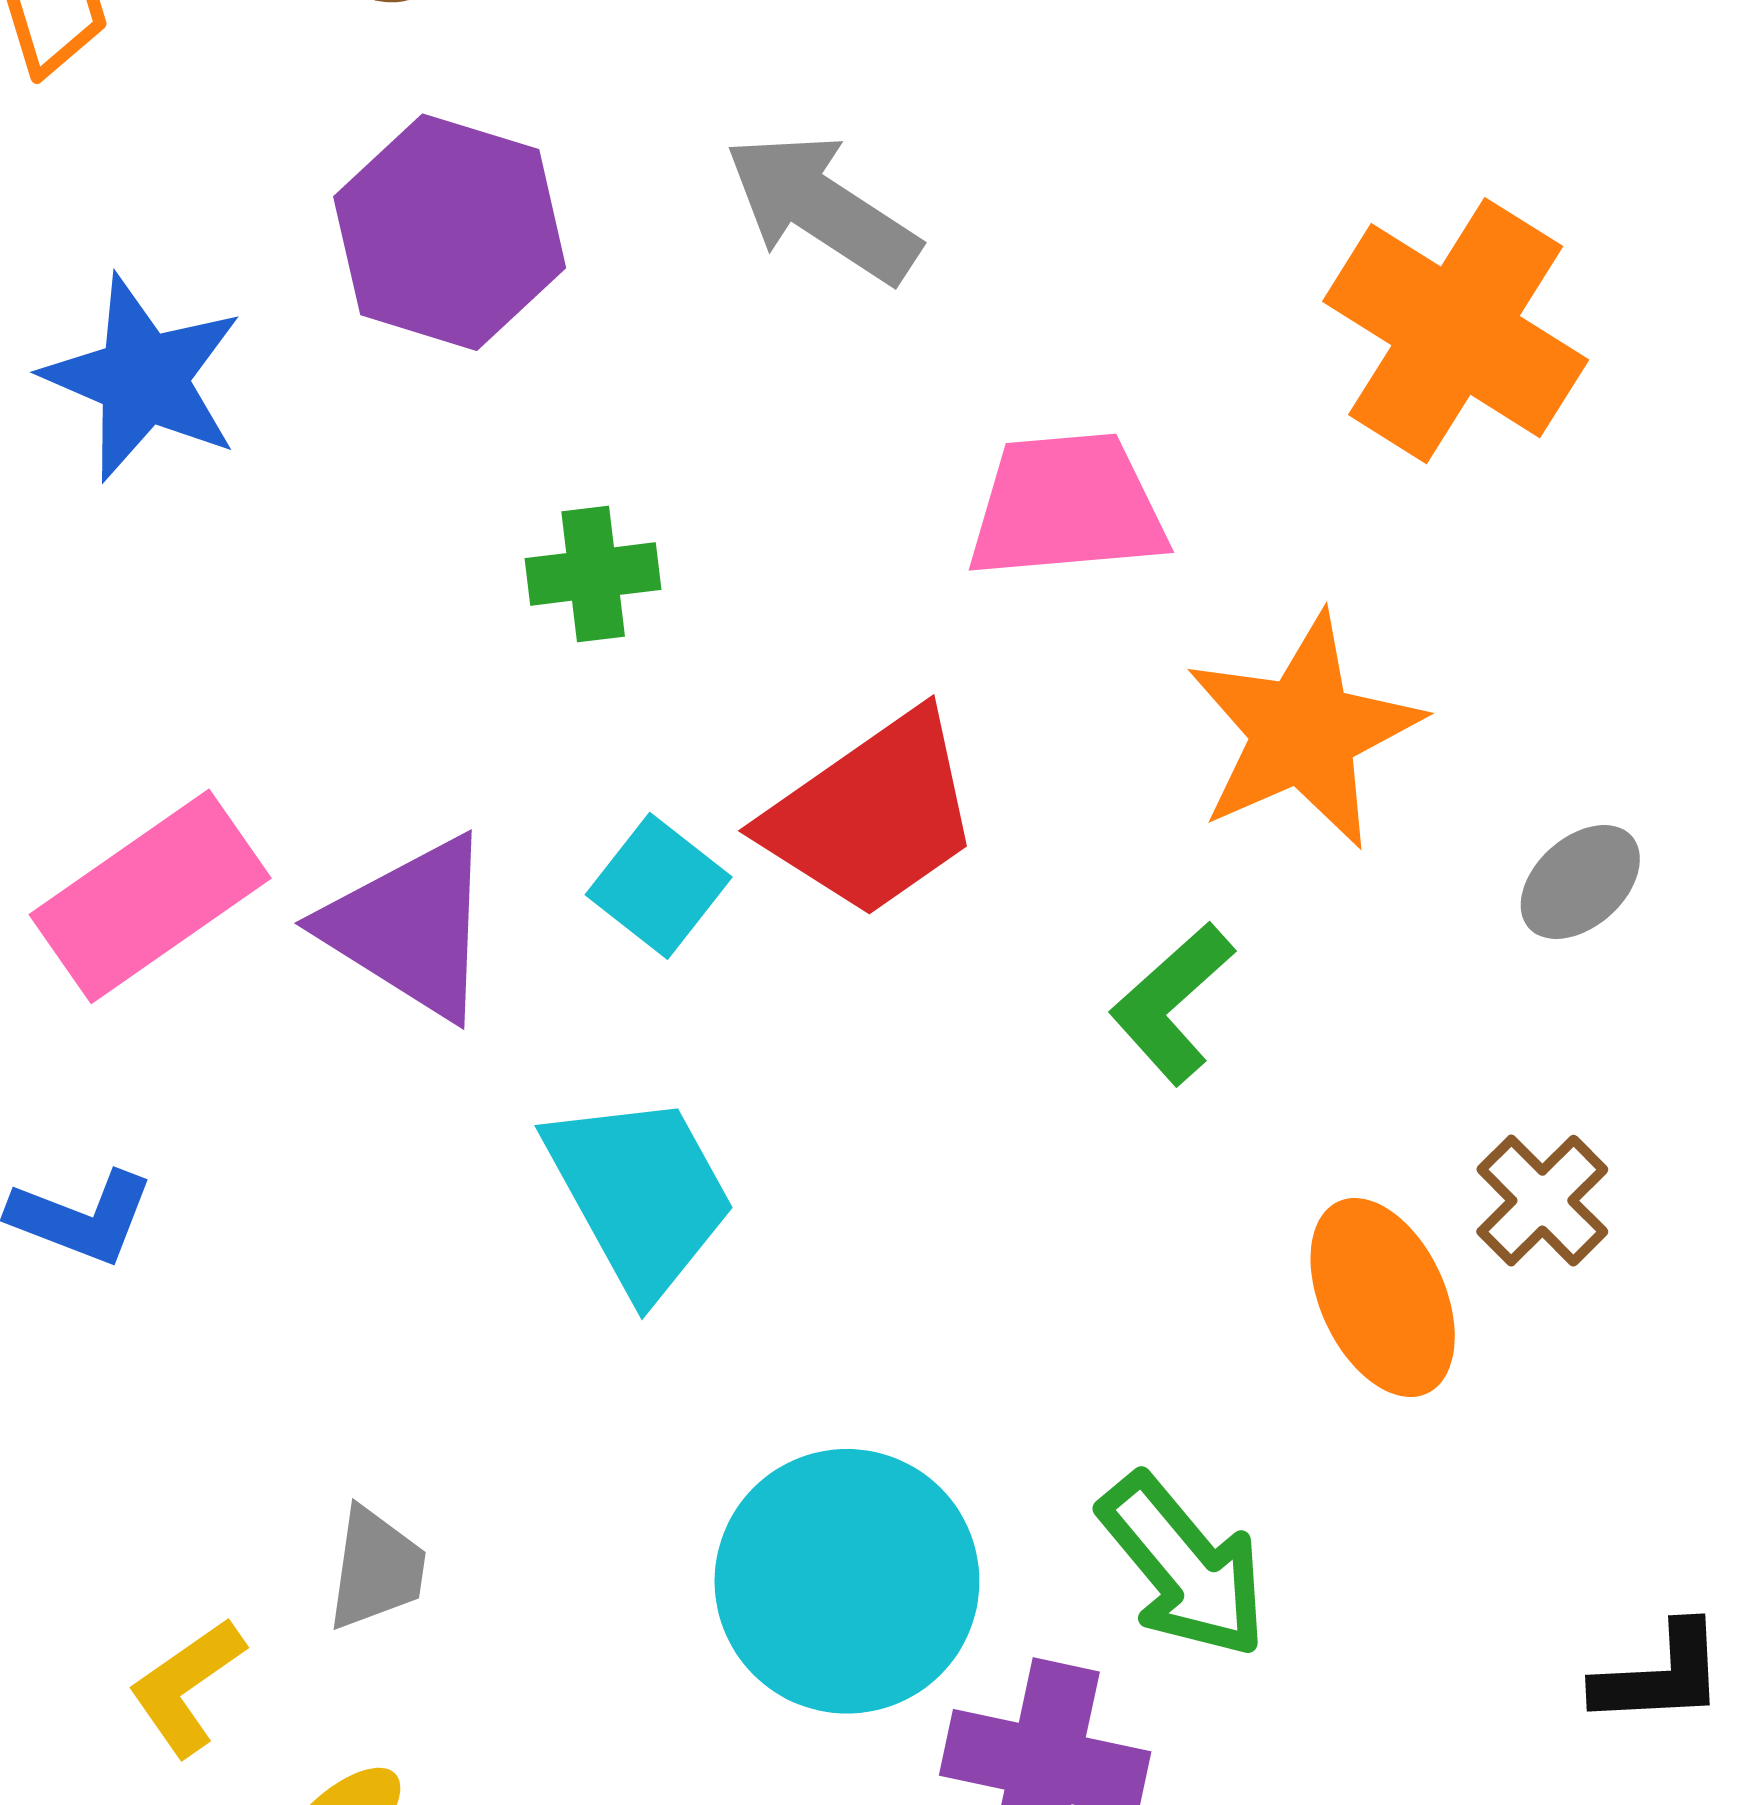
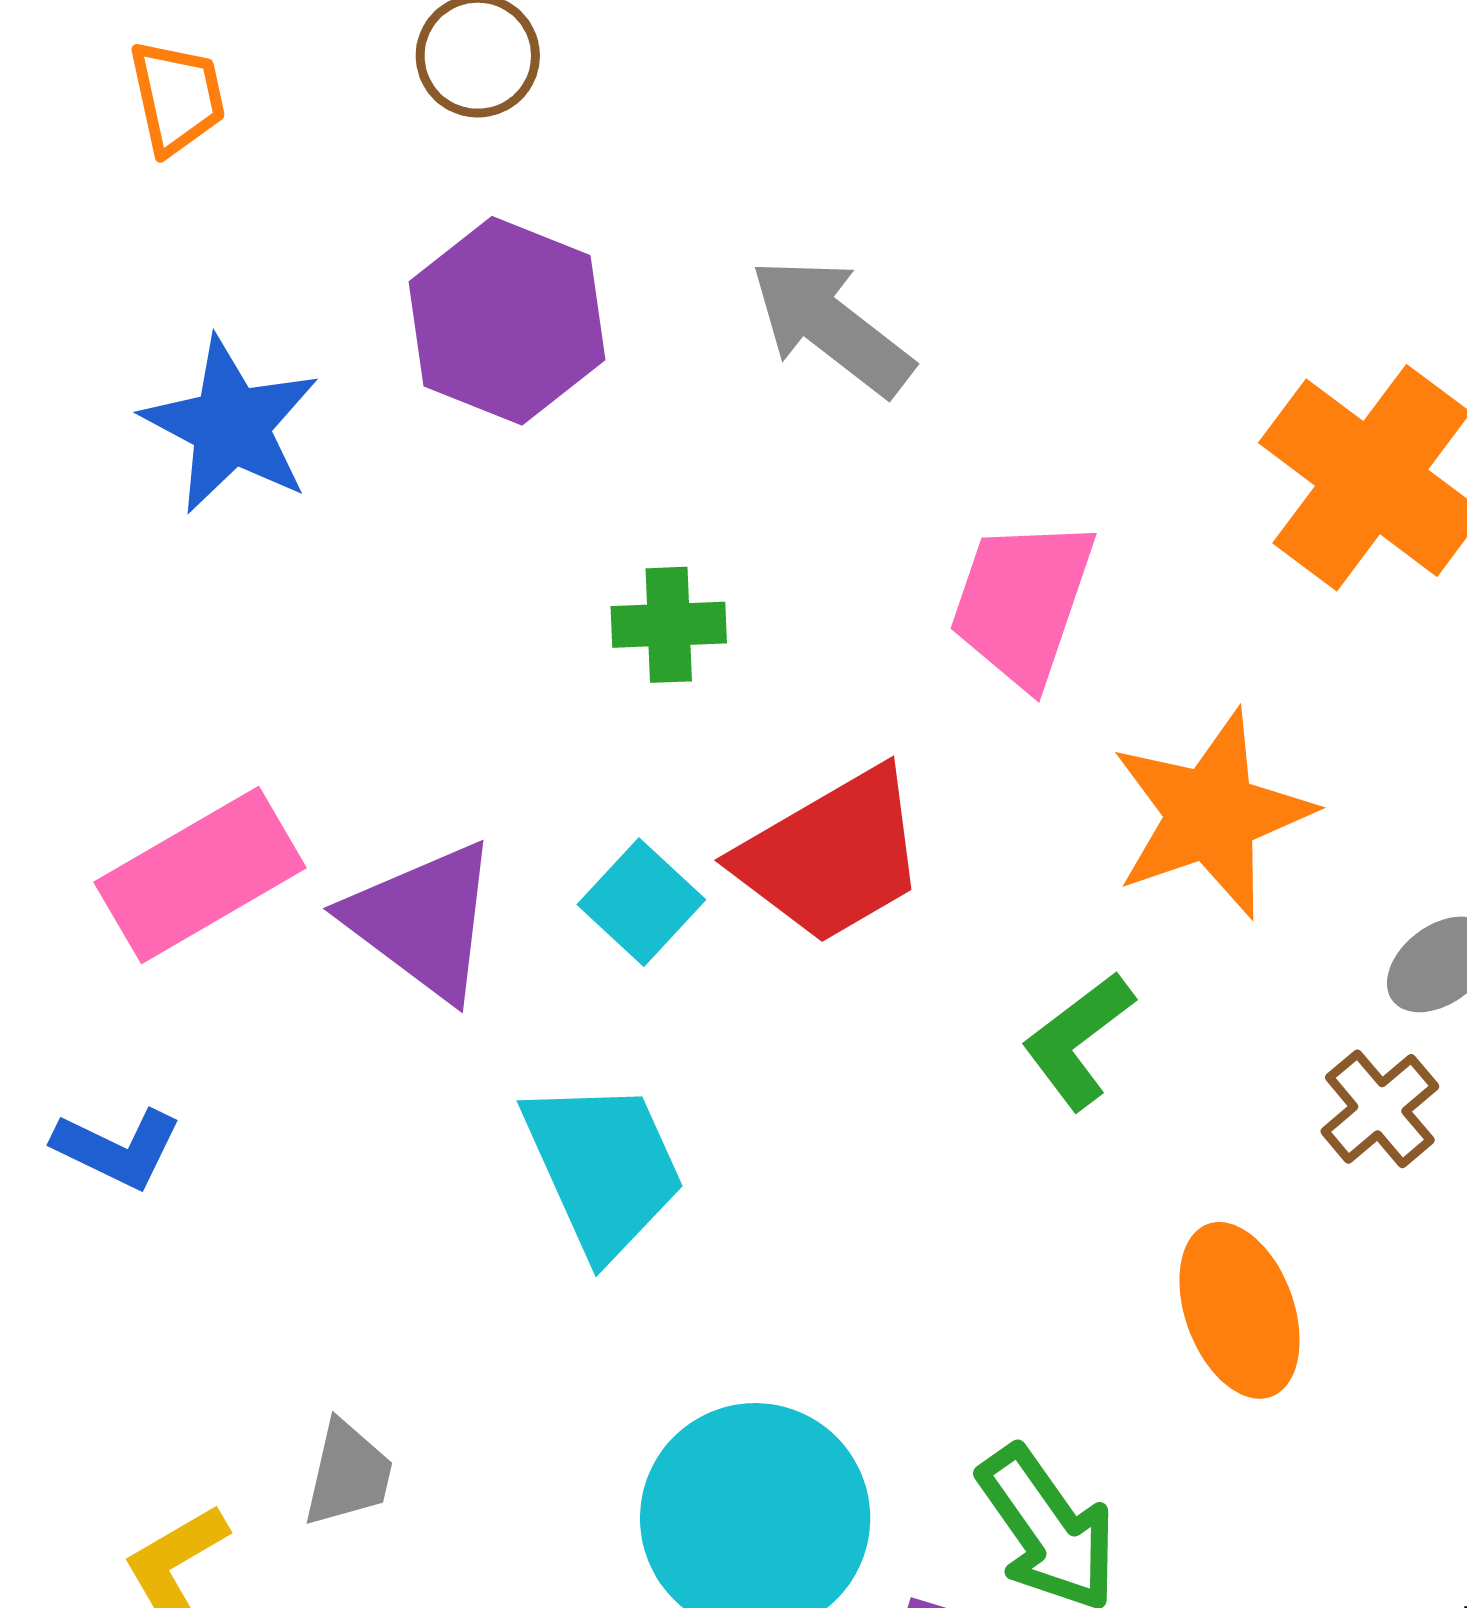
pink trapezoid: (1067, 506) -> (1022, 602), turned -71
green cross: (593, 574) -> (669, 625), moved
brown cross: (1542, 1201) -> (1380, 1109), moved

